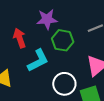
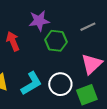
cyan L-shape: (38, 61) -> (31, 83), moved

